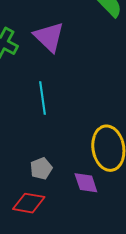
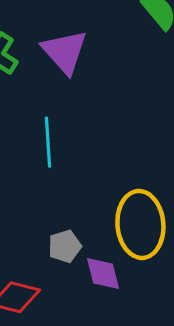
gray pentagon: (41, 169) -> (65, 246), moved

